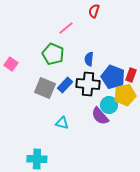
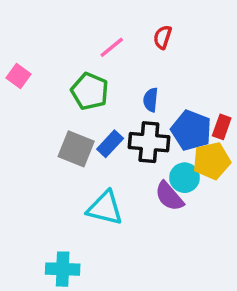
red semicircle: (94, 11) -> (162, 37), moved
pink square: (11, 64) -> (19, 76), moved
cyan triangle: (62, 123) -> (105, 208), size x1.6

